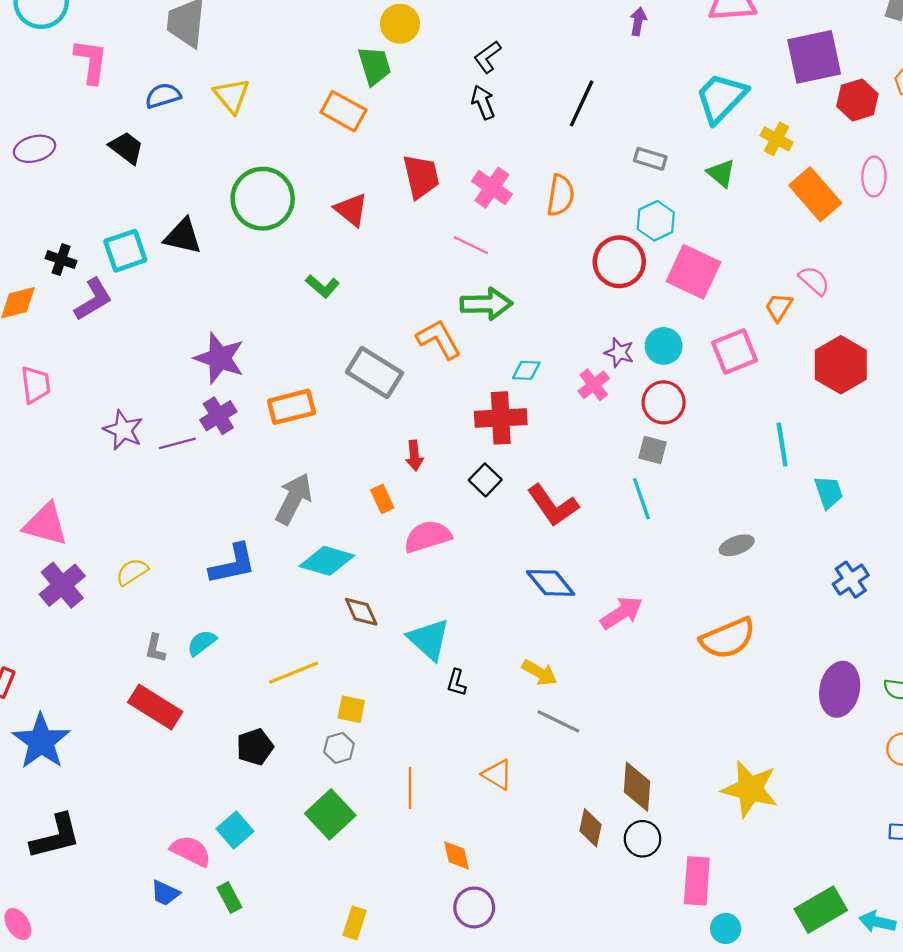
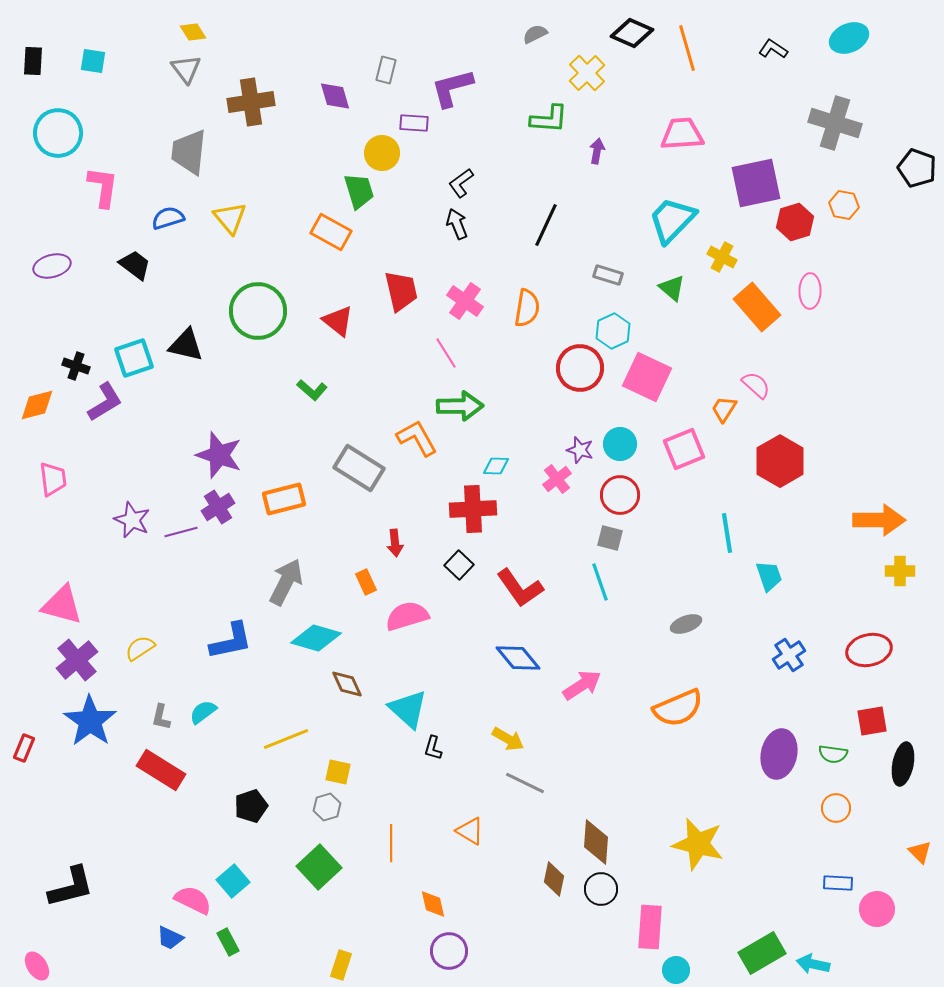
pink line: (471, 245) -> (446, 353), turned 32
blue star: (41, 741) -> (90, 721), moved

